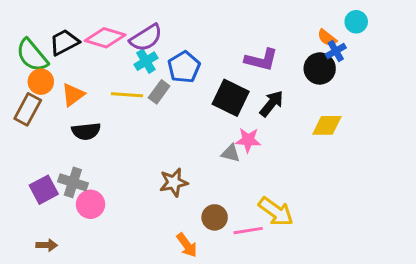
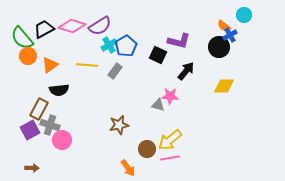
cyan cross: (146, 61) -> (109, 45), moved
gray rectangle: (159, 92) -> (115, 71), moved
black square: (231, 98) -> (158, 55), moved, size x0.7
brown rectangle: (28, 109) -> (39, 109), moved
yellow arrow: (276, 212) -> (170, 140), moved, turned 105

